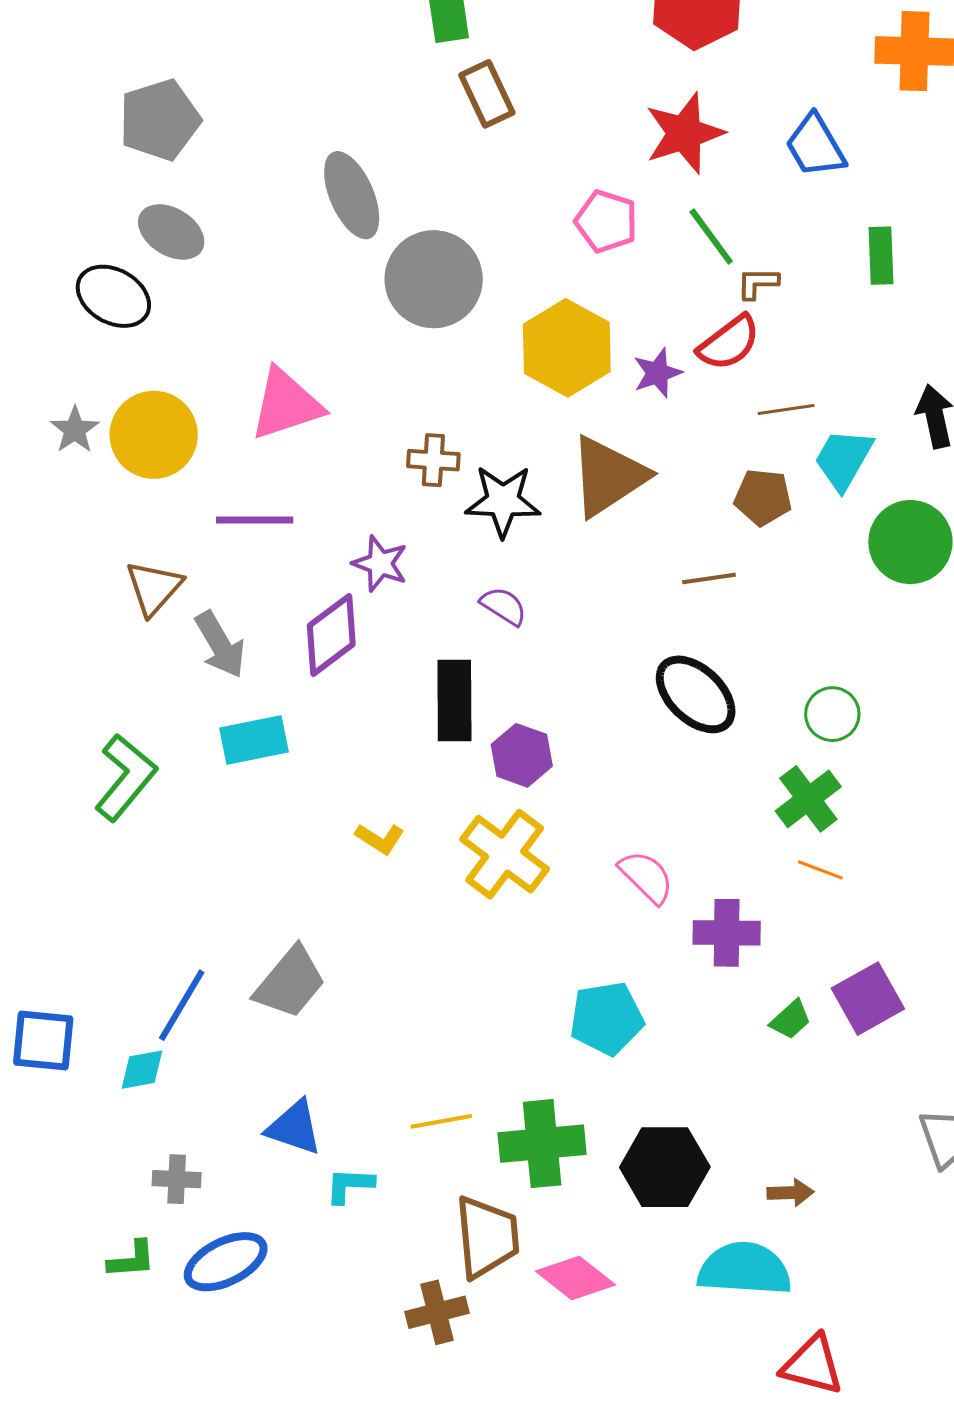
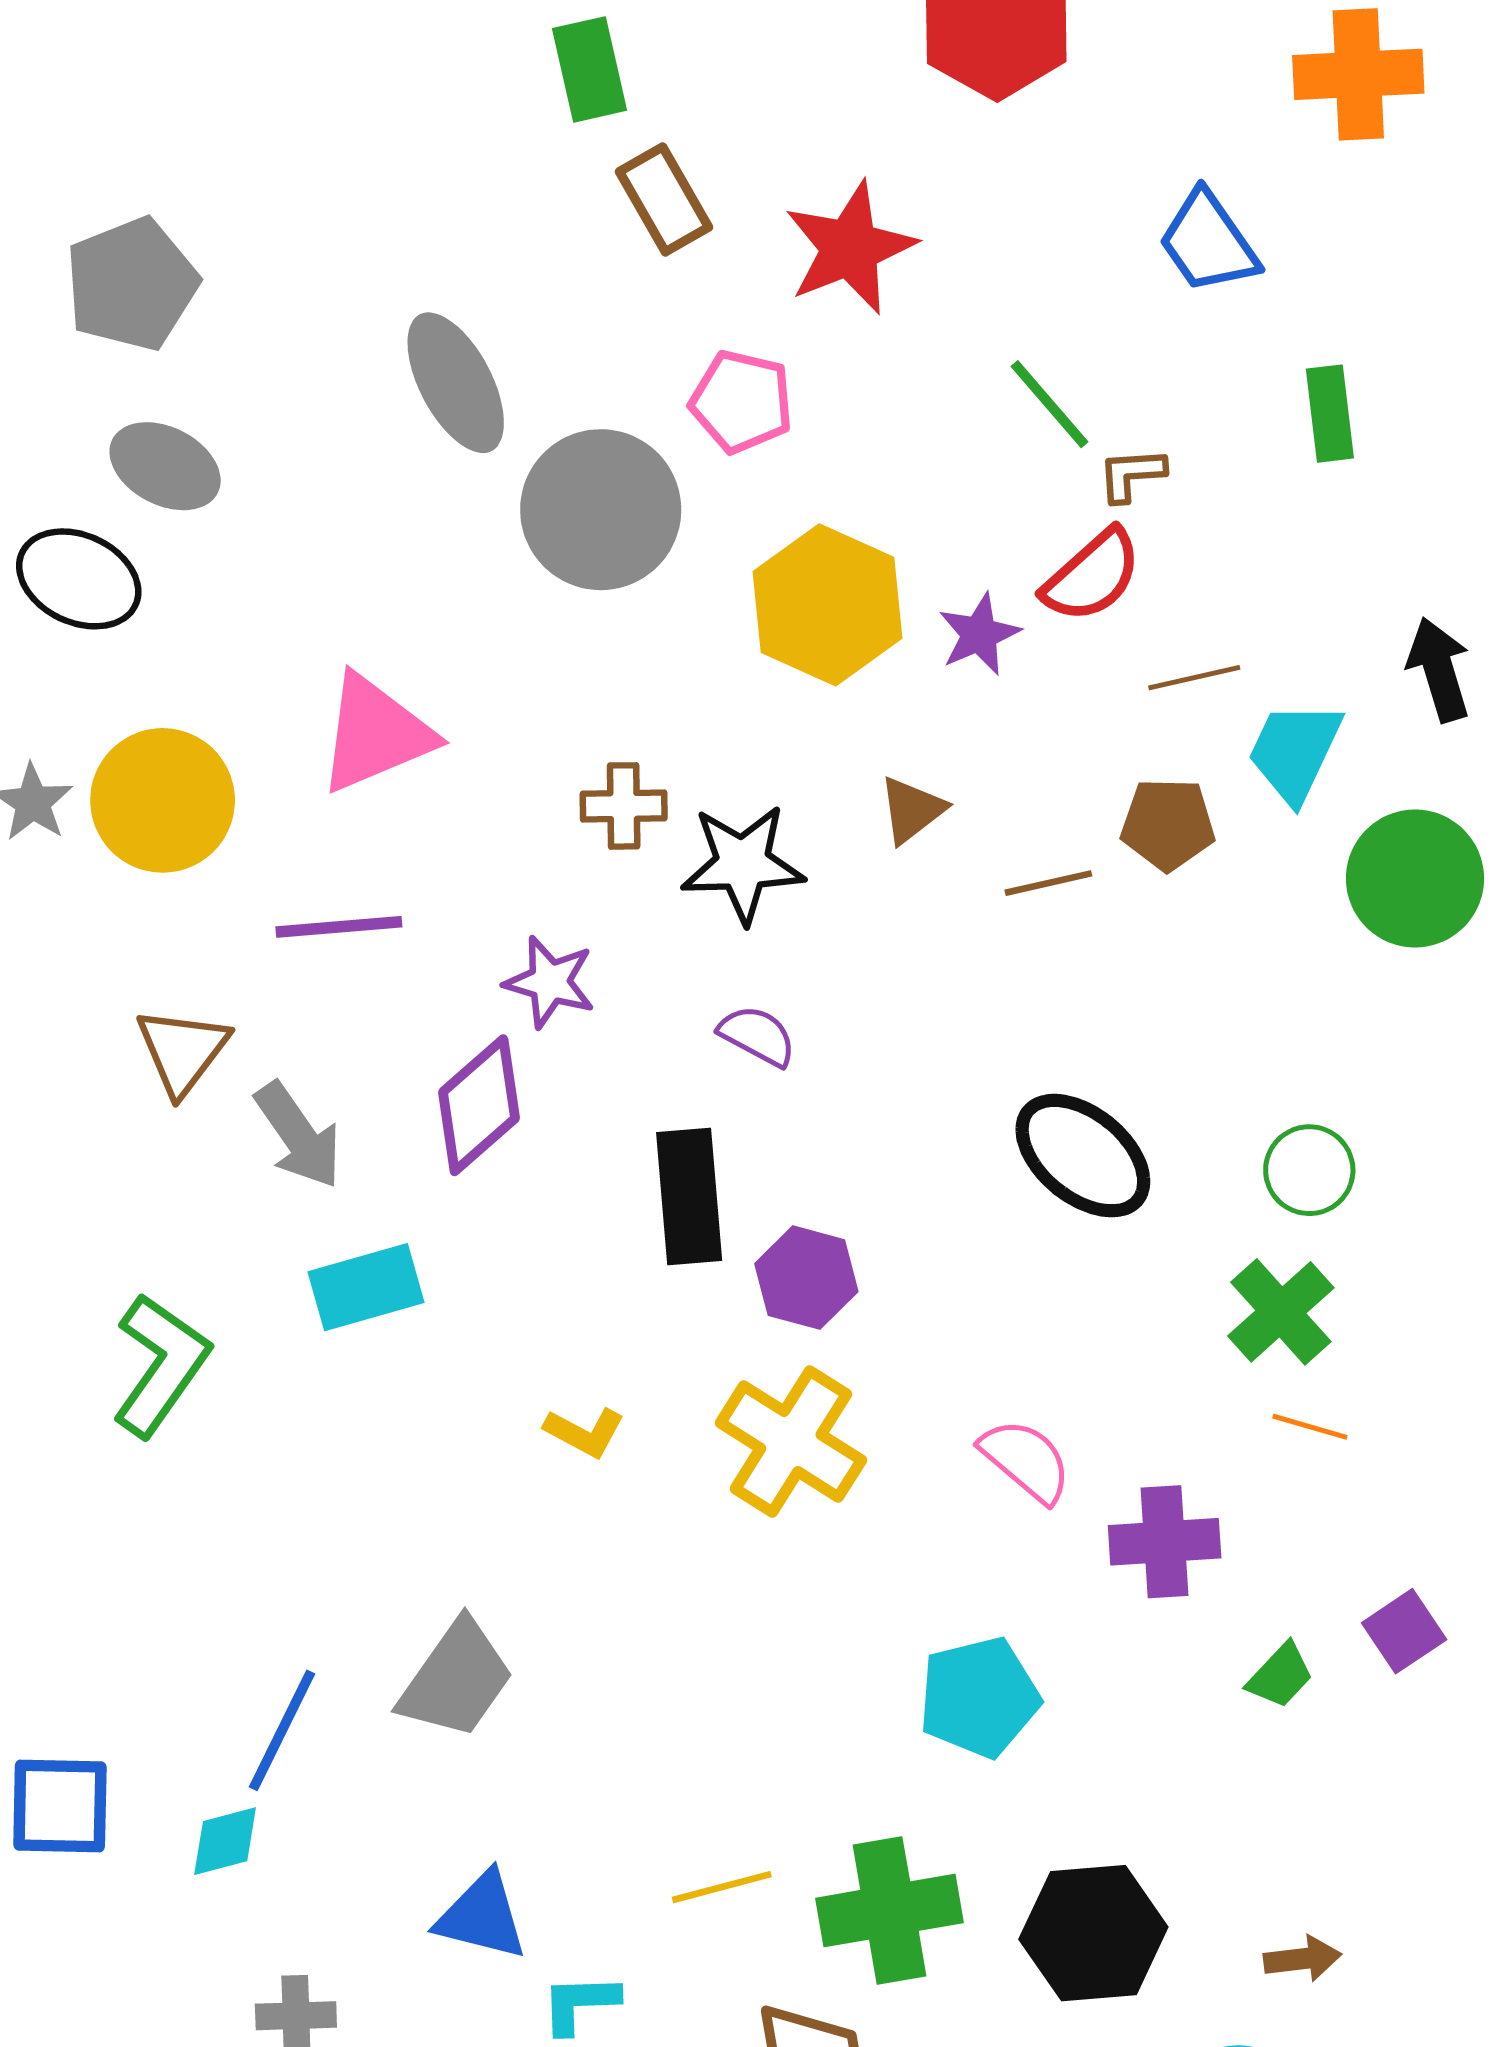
red star: (684, 133) -> (850, 248), moved
pink pentagon: (606, 221) -> (742, 402), moved
brown triangle: (608, 476) -> (912, 810), size x0.5
brown line: (709, 579) -> (1048, 883), moved
purple square: (868, 999) -> (1404, 1631), size x0.7

